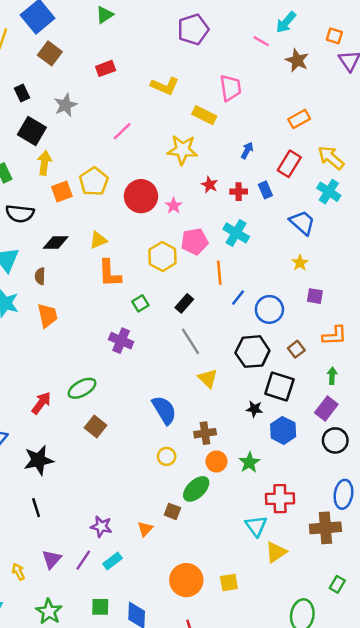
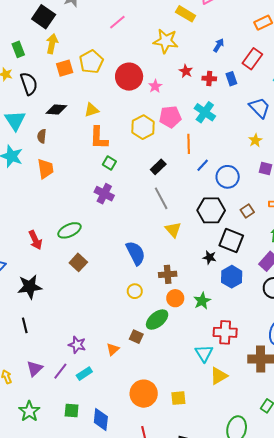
black semicircle: (20, 214) -> (29, 84), turned -120
green square: (140, 303) -> (109, 163), moved, turned -32
red arrow: (41, 403) -> (35, 240), turned 114

